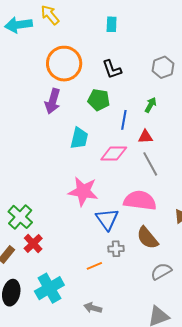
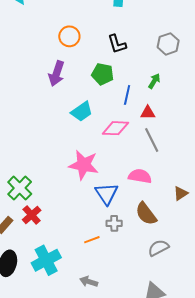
orange circle: (64, 64) -> (69, 36), size x0.6
cyan trapezoid: (79, 138) -> (82, 112), turned 40
pink semicircle: (140, 201) -> (140, 176), size x0.7

